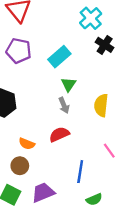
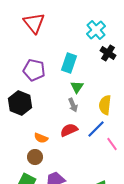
purple pentagon: (19, 51) -> (34, 70), moved
cyan rectangle: (59, 57) -> (69, 63), turned -30
blue line: (80, 172) -> (96, 129), moved, turned 36

